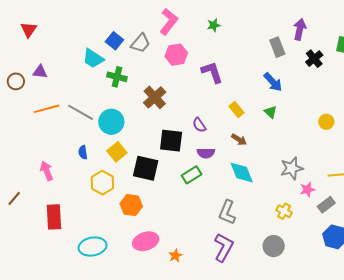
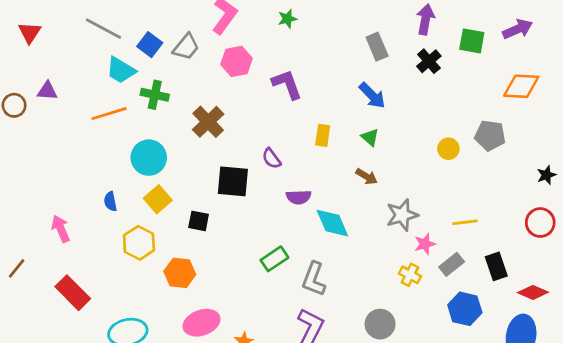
purple arrow: (300, 29) -> (425, 19), moved
orange line: (46, 109) -> (109, 114), moved
yellow rectangle: (236, 110) -> (323, 135), turned 49
gray line: (80, 112) -> (103, 29), moved
brown arrow: (239, 140) -> (367, 176), moved
purple semicircle: (206, 153) -> (299, 197), moved
black square: (146, 168) -> (199, 221), size x0.6
green rectangle: (192, 175) -> (274, 259), moved
yellow cross: (284, 211) -> (410, 275), moved
red rectangle: (54, 217) -> (73, 293), turned -40

